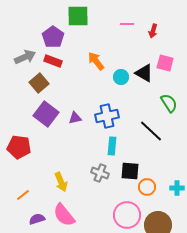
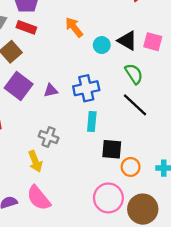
pink square: (165, 63) -> (153, 42), moved
green semicircle: (169, 103) -> (134, 74), moved
gray cross: (100, 173) -> (49, 137), moved

